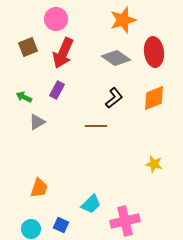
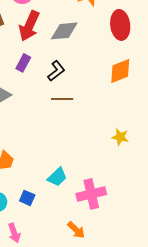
gray diamond: (116, 58) -> (64, 31), moved, turned -40
black L-shape: (114, 98) -> (56, 71), moved

